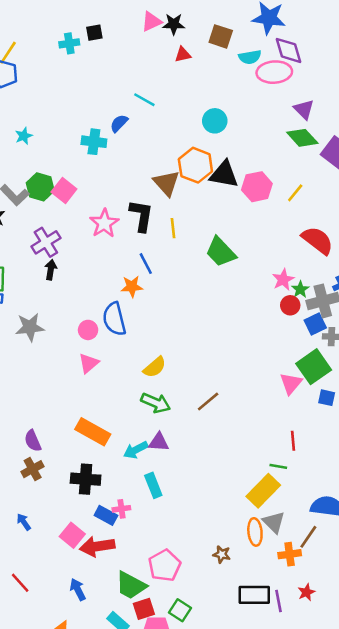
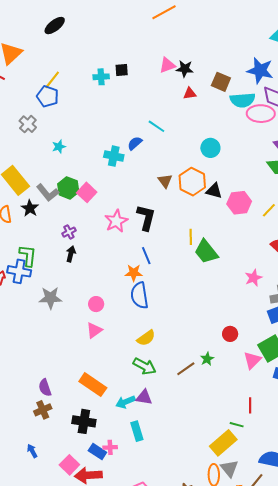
cyan semicircle: (250, 57) -> (243, 100), size x1.4
black triangle: (224, 174) -> (214, 191), size x0.7
brown triangle: (167, 183) -> (165, 181), moved, size x0.7
yellow line: (173, 228) -> (191, 237), moved
purple cross: (46, 242) -> (69, 232), size x0.6
green star: (300, 289) -> (207, 359), moved
red circle: (290, 305) -> (230, 334), moved
blue semicircle: (114, 319) -> (140, 295), moved

